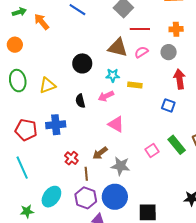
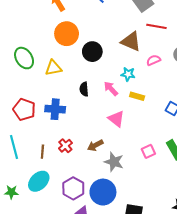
orange circle: (15, 45) -> (67, 34), moved, size x1.5
pink semicircle: (141, 52) -> (154, 60), moved
cyan star: (113, 75) -> (128, 74), moved
green ellipse: (18, 81) -> (24, 58), turned -30
yellow rectangle: (135, 85) -> (137, 96), moved
pink arrow: (106, 96) -> (111, 89), turned 63
brown line: (86, 174) -> (42, 152), moved

